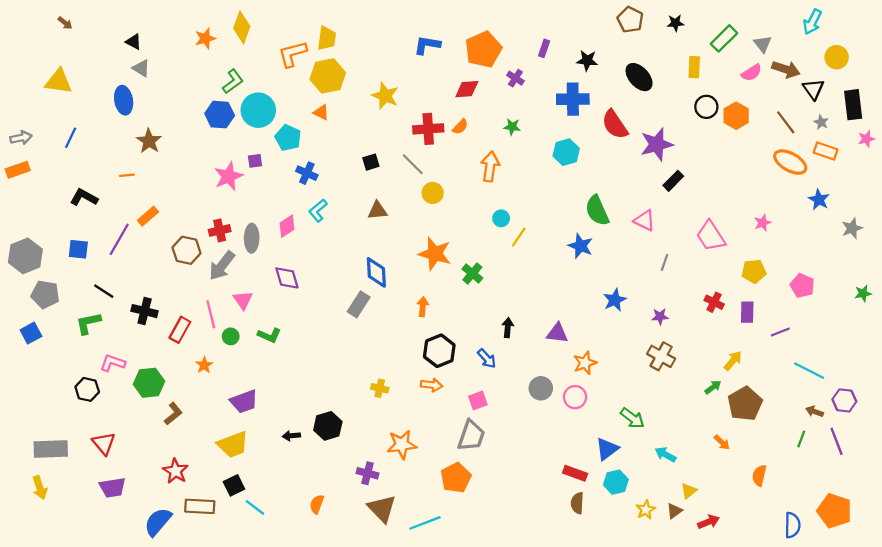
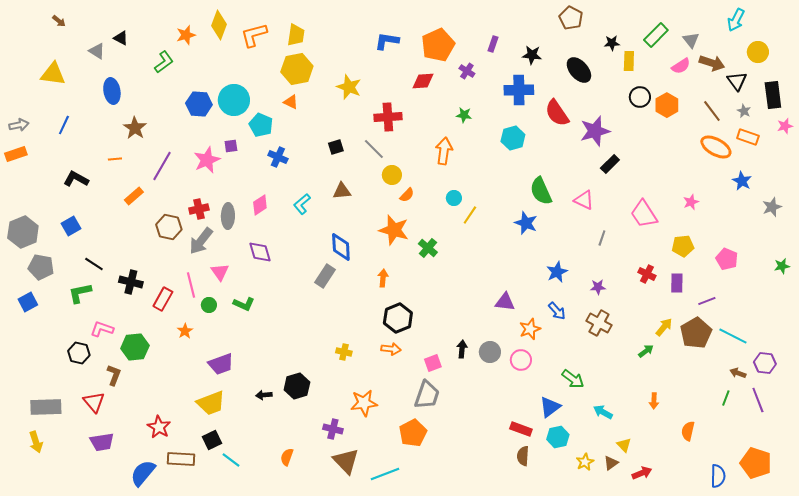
black star: (675, 23) -> (612, 43), moved
orange L-shape: (292, 54) -> (254, 35), moved
gray triangle: (141, 68) -> (97, 51), moved
green L-shape: (233, 81) -> (164, 62), moved
orange semicircle: (460, 127) -> (407, 195), moved
cyan L-shape: (318, 211) -> (302, 204), moved
purple line: (119, 239) -> (162, 166), moved
blue square: (78, 249) -> (71, 226), turned -36
black arrow: (508, 328) -> (462, 349), moved
blue arrow: (487, 358) -> (557, 311), moved
brown pentagon: (745, 404) -> (696, 333), moved
brown L-shape: (173, 414) -> (114, 375), moved, turned -30
orange arrow: (722, 442) -> (654, 401), turned 49
yellow triangle: (689, 491) -> (624, 445), turned -35

